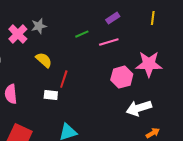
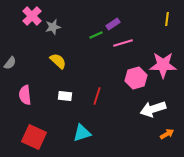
purple rectangle: (113, 18) -> (113, 24), moved
pink cross: (18, 34) -> (32, 16), moved
red line: (64, 79) -> (97, 96), moved

